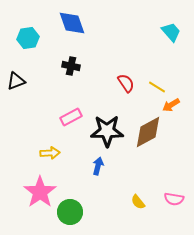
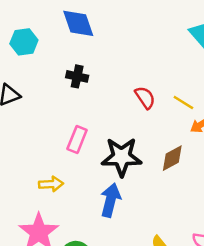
pink rectangle: (71, 117) -> (77, 140), turned -40
brown diamond: (148, 132) -> (172, 158), size x0.7
blue arrow: (98, 166) -> (110, 200), size x1.5

